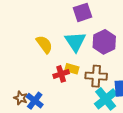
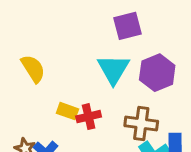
yellow semicircle: (44, 44) -> (33, 69), moved
yellow rectangle: (72, 69) -> (68, 111), moved

